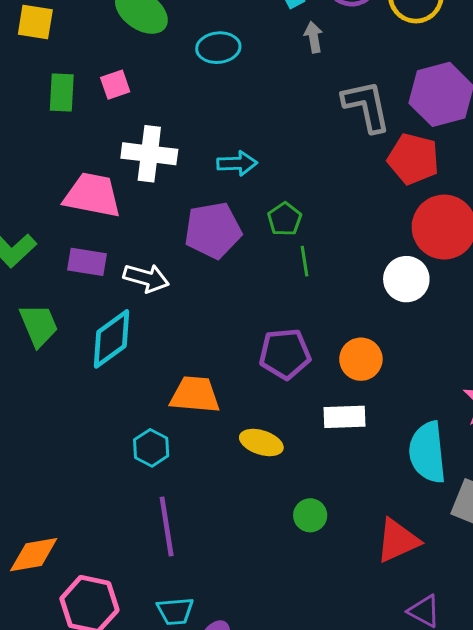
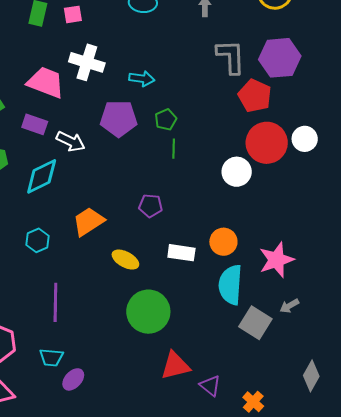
purple pentagon: (285, 354) -> (151, 206), size x0.7
orange circle: (361, 359) -> (223, 242), moved
orange trapezoid: (195, 395) -> (89, 221), turned -48
cyan hexagon: (151, 448) -> (37, 240), moved
green circle: (310, 515) -> (148, 312), size x2.0
red triangle: (398, 541) -> (175, 366), moved

